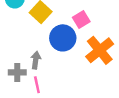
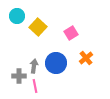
blue circle: (63, 38) -> (56, 63), moved
orange cross: (100, 50) -> (86, 58), size x0.6

